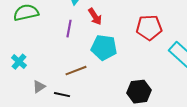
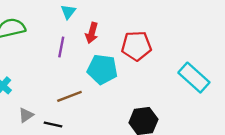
red arrow: (95, 17) -> (92, 33), turned 48
red pentagon: (149, 28) -> (136, 46), moved

